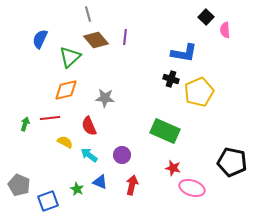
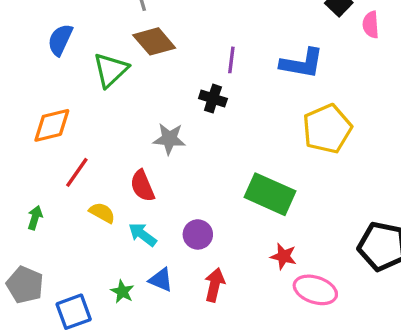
purple line: (125, 37) -> (231, 60), moved
black cross: (171, 79) -> (213, 99), moved
orange diamond: (66, 90) -> (52, 125), moved
red line: (50, 118) -> (77, 172), turned -48
green arrow: (25, 124) -> (35, 218), moved

